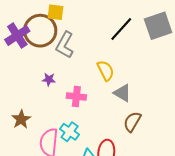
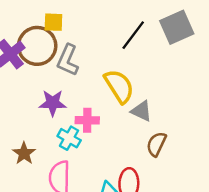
yellow semicircle: (106, 71) -> (119, 86), size x1.4
purple star: (49, 79) -> (53, 103), size x1.6
cyan cross: (70, 132) -> (69, 138), moved

